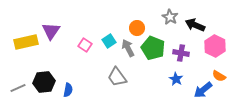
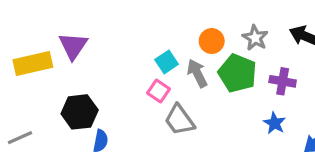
gray star: (170, 17) -> (255, 38), moved
pink square: (85, 45) -> (159, 91), moved
black hexagon: (44, 82) -> (80, 112), moved

